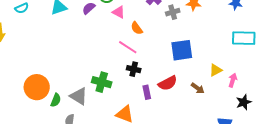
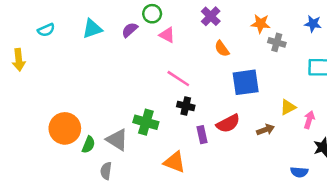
gray cross: (173, 12) -> (277, 42), moved, turned 32
orange semicircle: (137, 28) -> (222, 49), moved
brown arrow: (198, 88) -> (266, 130), turned -56

